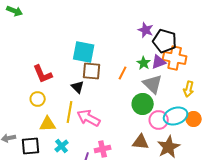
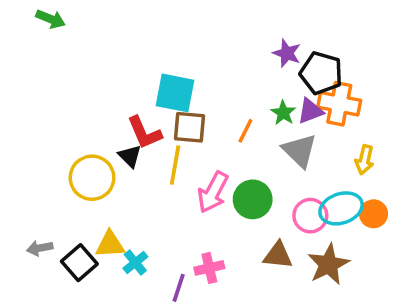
red L-shape: (43, 74) -> (144, 133), moved
black triangle: (78, 87) -> (130, 156), moved
yellow circle: (38, 99) -> (92, 178), size x1.6
green circle: (143, 104) -> (253, 199), moved
yellow line: (70, 112) -> (175, 165), moved
pink arrow: (89, 118) -> (213, 192), moved, turned -90
yellow triangle: (48, 124) -> (110, 244), moved
black square: (31, 146) -> (79, 263), turned -36

